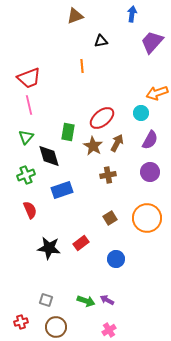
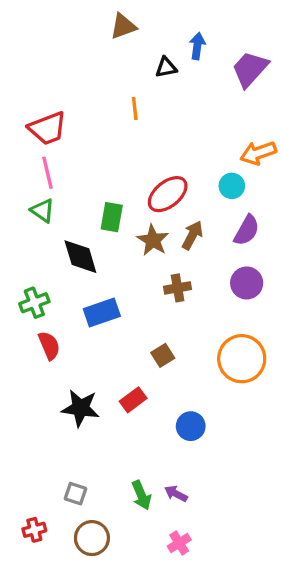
blue arrow: (132, 14) -> (197, 46), moved
green triangle: (26, 137) -> (43, 211), moved, turned -35
green cross: (26, 175) -> (34, 303), moved
brown square: (110, 218) -> (163, 355), moved
green arrow: (86, 301) -> (141, 495), turned 48

